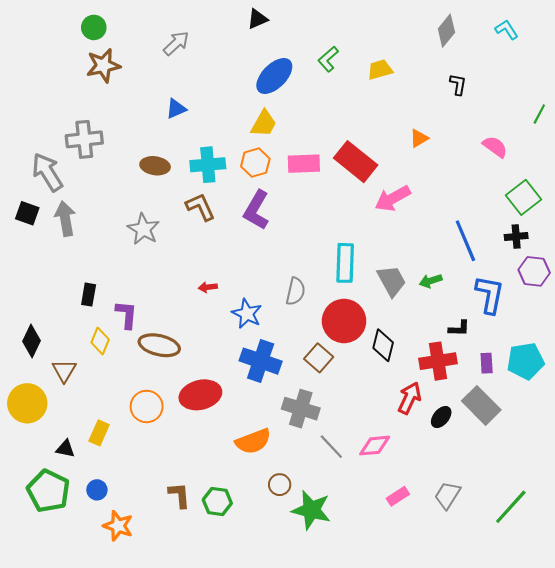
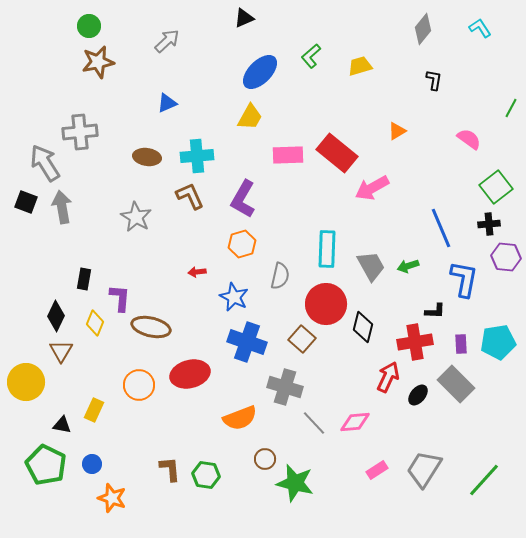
orange hexagon: (255, 163) -> (242, 244), moved
black diamond: (31, 341) -> (56, 316), moved
gray trapezoid: (447, 495) -> (424, 469), size x1.4

